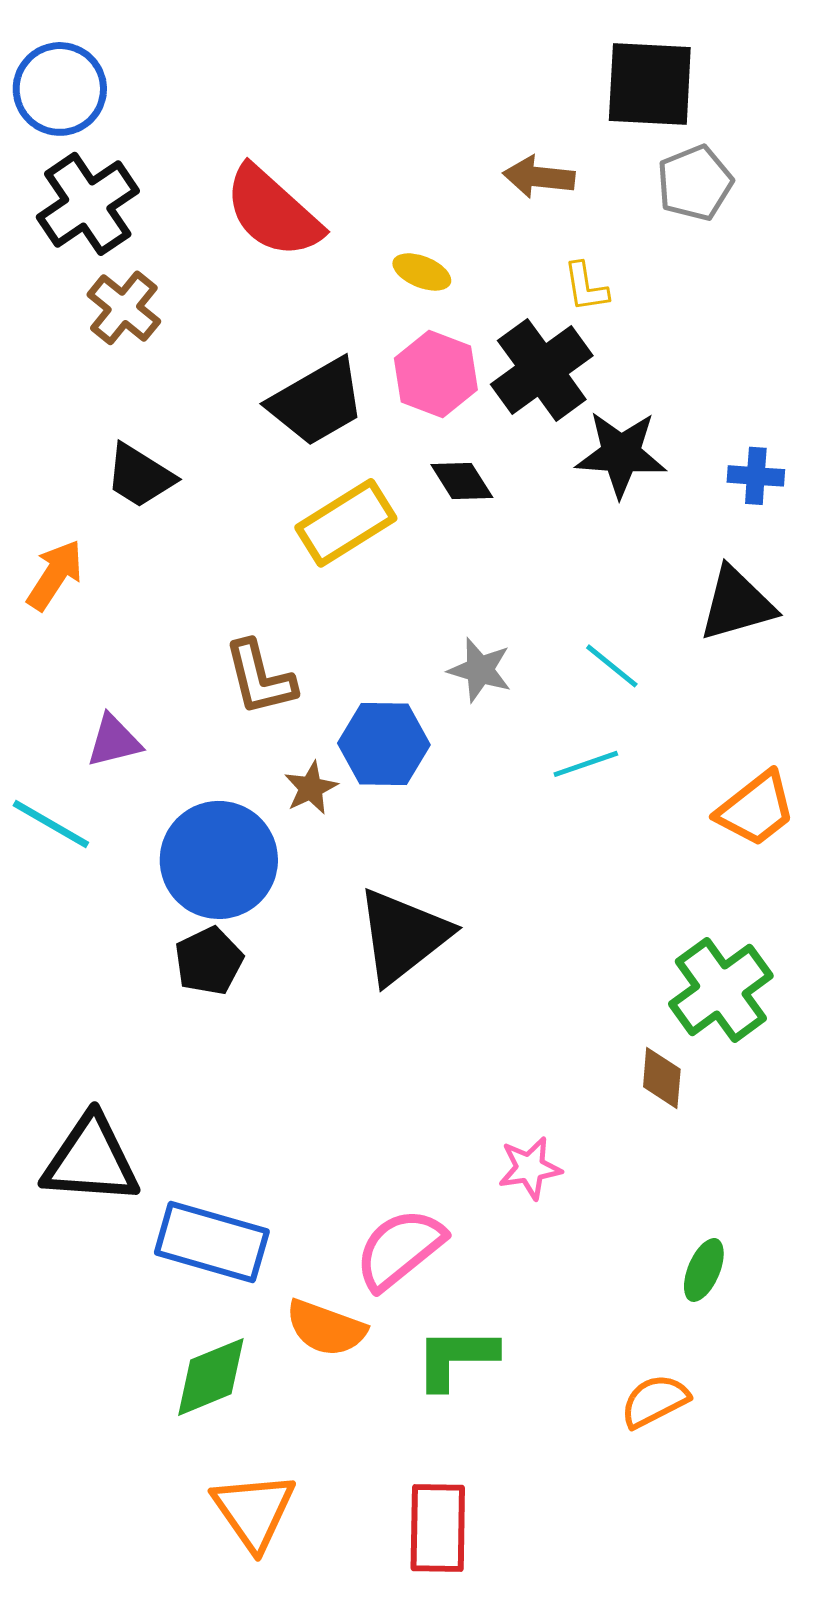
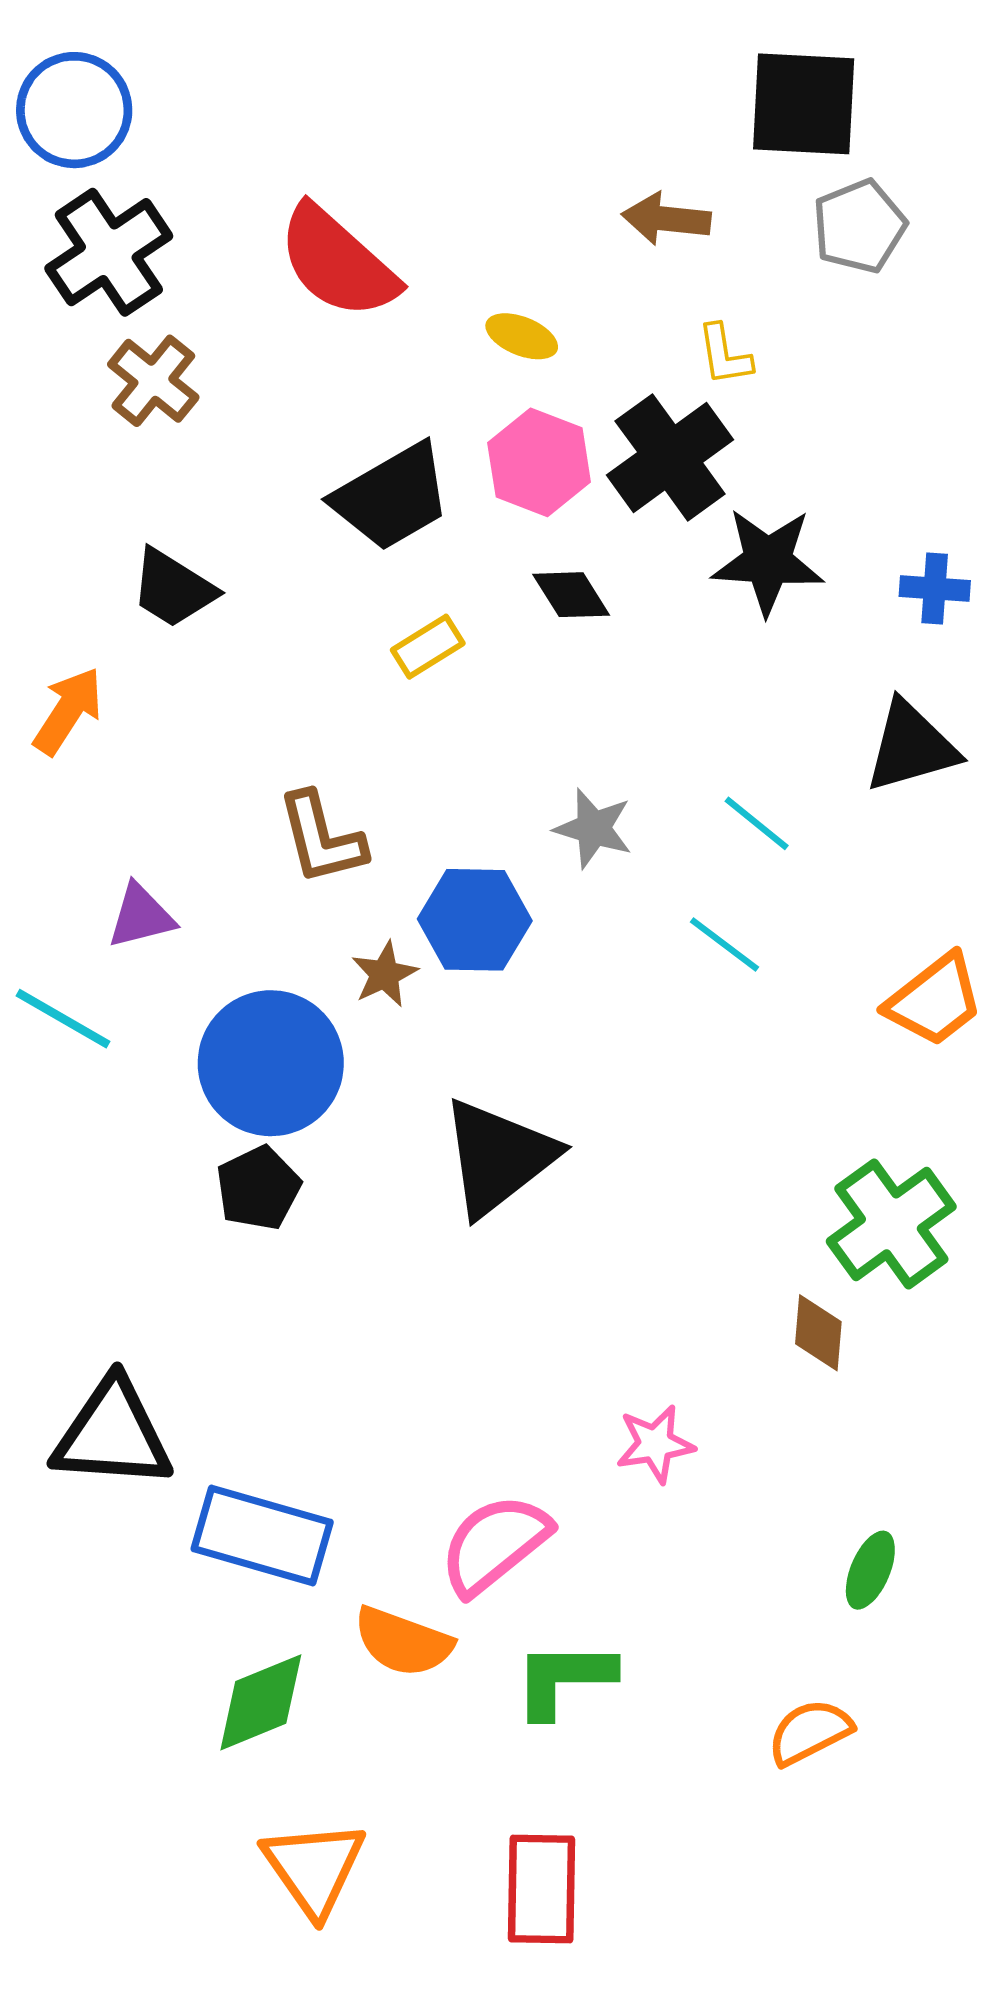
yellow rectangle: (346, 523) -> (428, 647), size x0.6
cyan line: (586, 764) -> (724, 945), turned 56

